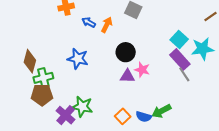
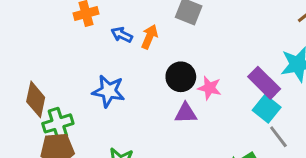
cyan square: (179, 40) -> (267, 109), moved
pink star: (142, 70) -> (209, 88), moved
gray line: (184, 74) -> (278, 137), moved

